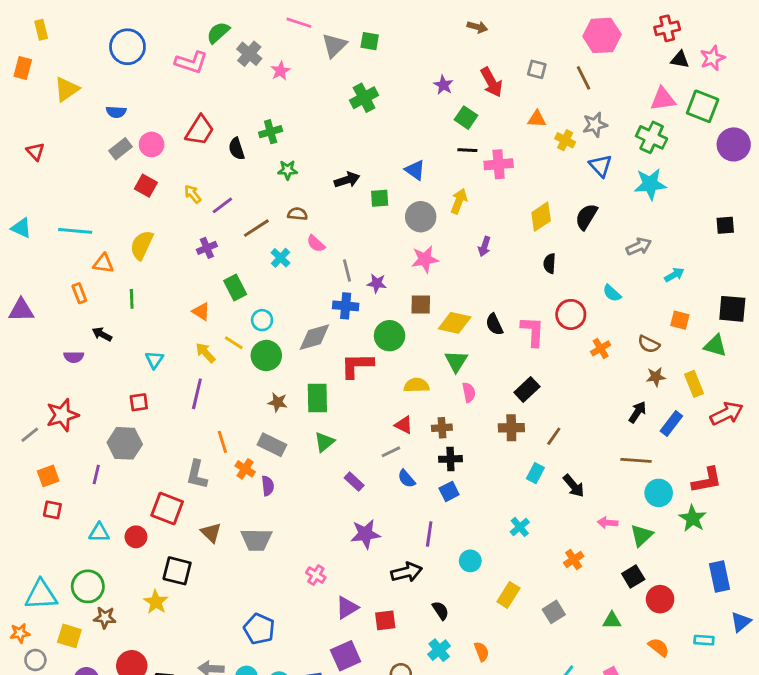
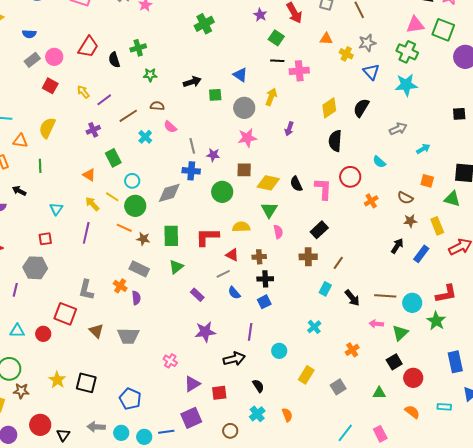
black semicircle: (550, 263) -> (335, 141), size x1.5
red L-shape: (357, 365) -> (207, 237), moved
orange line: (222, 442) -> (124, 228), moved, turned -49
brown line: (636, 460) -> (385, 296), moved
black square: (177, 571) -> (86, 383), moved

